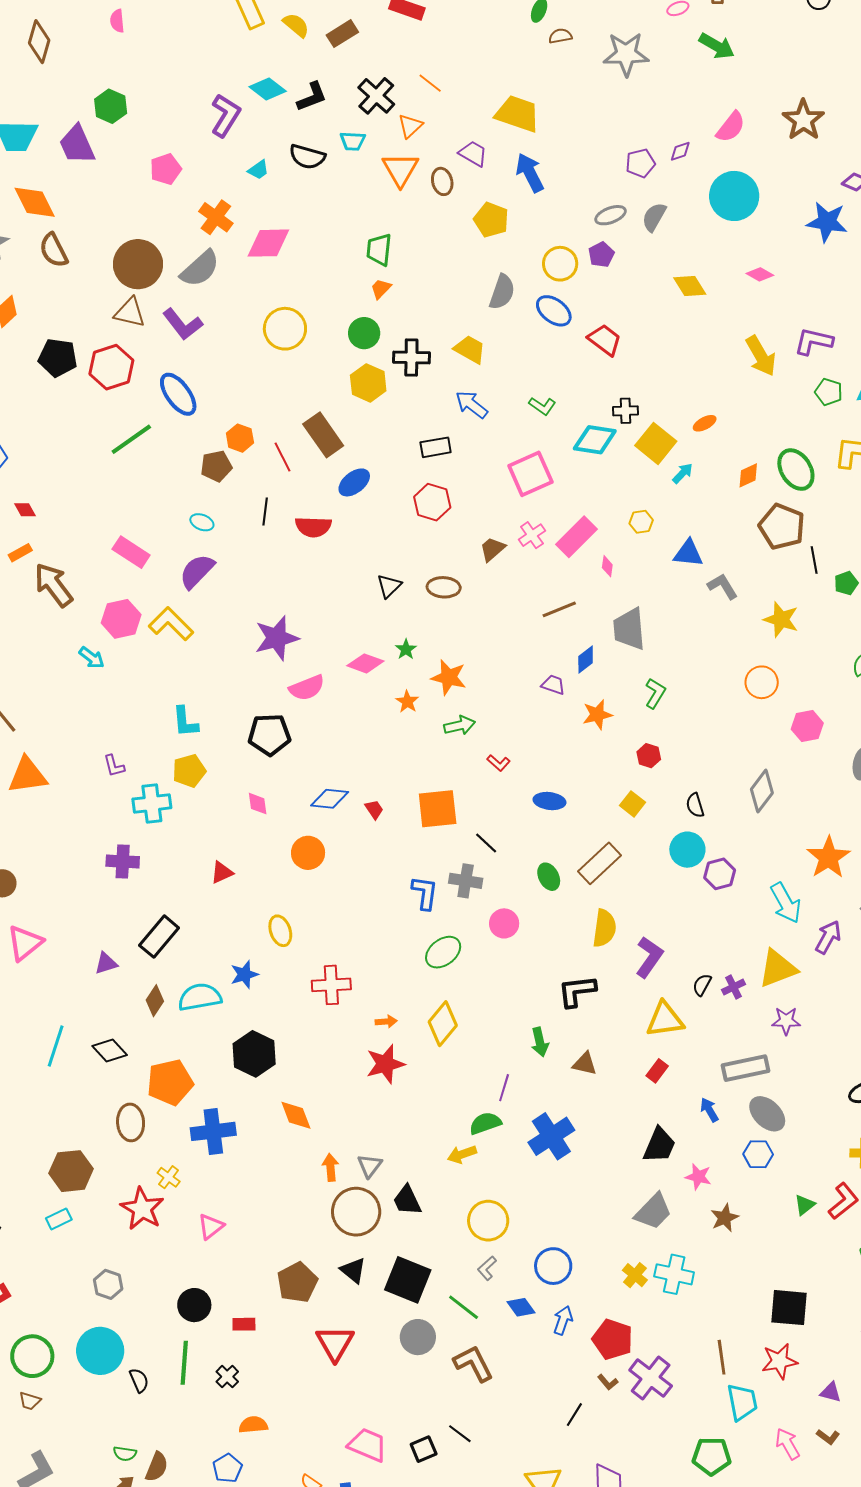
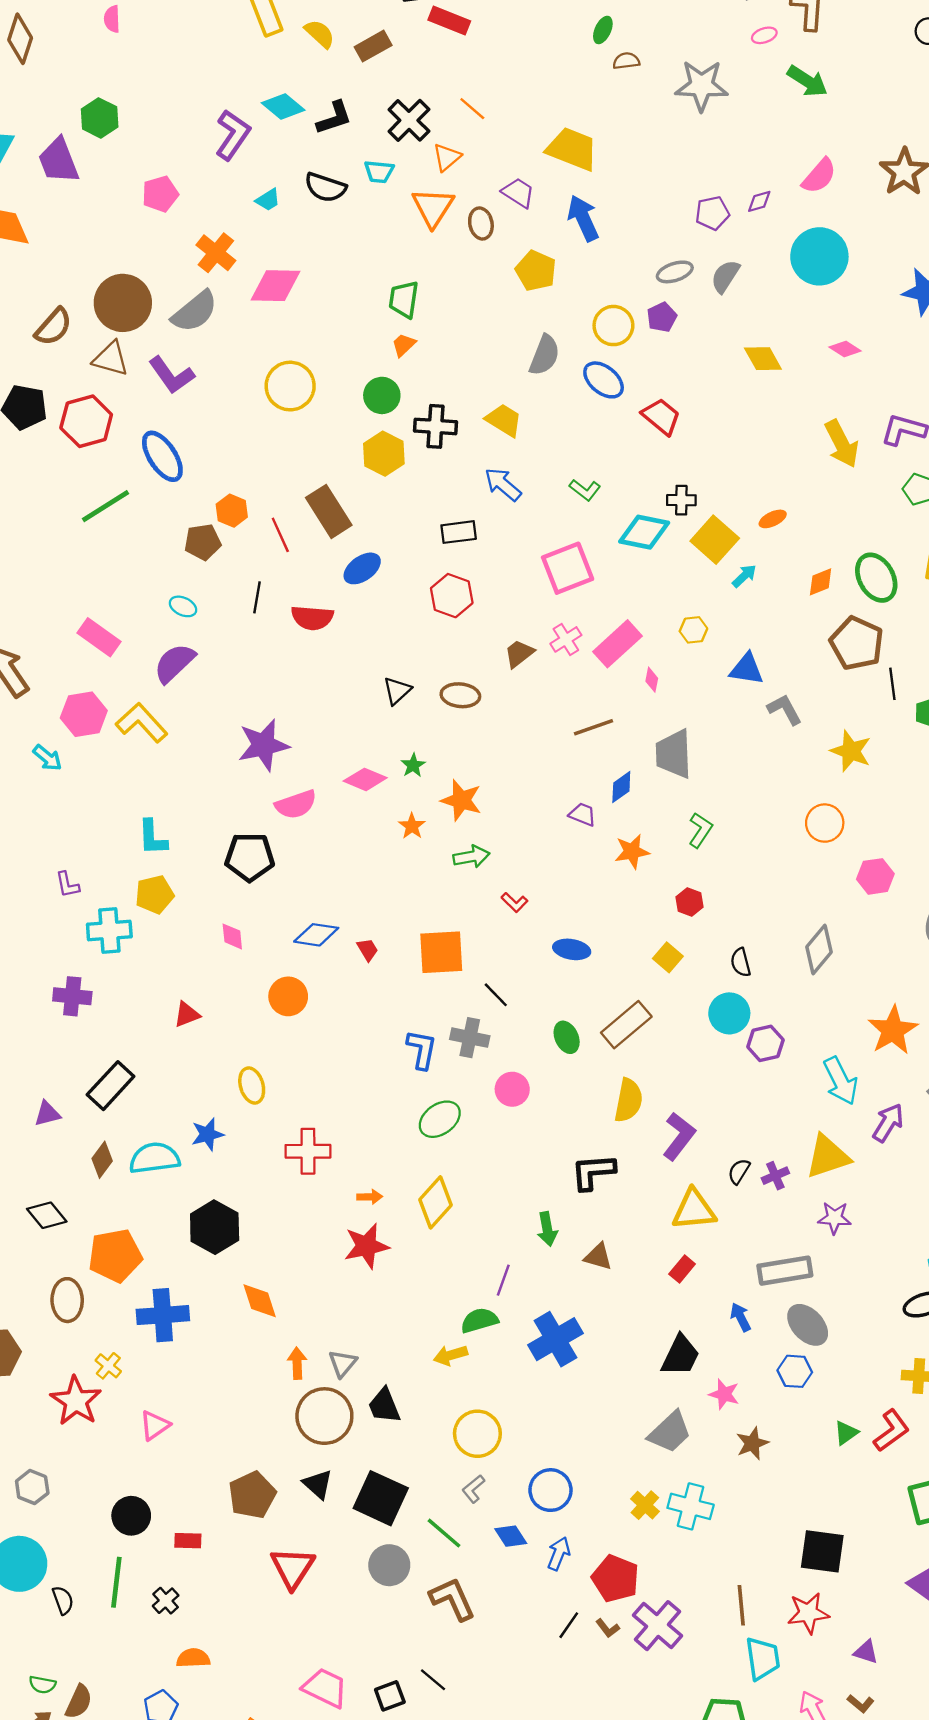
brown semicircle: (54, 250) -> (53, 327), moved, turned -114
black line: (574, 1415) -> (569, 1625), moved

